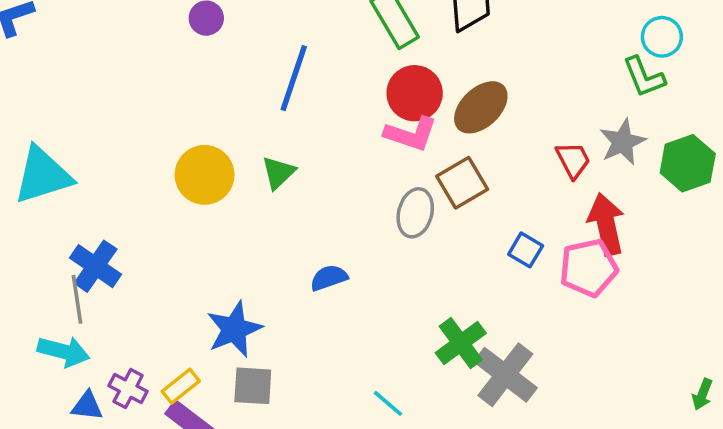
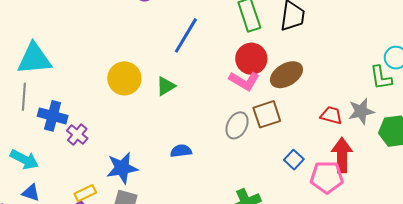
red trapezoid: (573, 160) -> (331, 115), turned -60
blue cross: (96, 266) -> (53, 116), turned -32
gray line: (77, 299) -> (24, 97), moved
purple cross: (128, 389) -> (77, 135), moved

